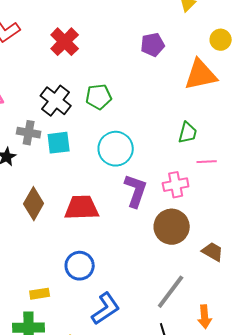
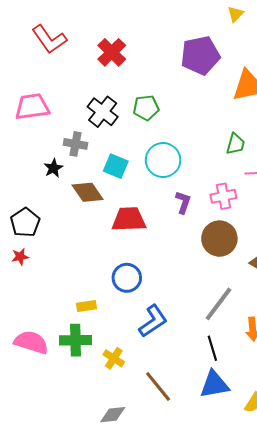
purple pentagon: (153, 45) -> (200, 55), size x1.6
cyan square: (59, 143) -> (116, 166), moved, turned 30
purple L-shape: (136, 191) -> (183, 202), size x0.7
brown diamond: (34, 204) -> (88, 192), moved, turned -64

